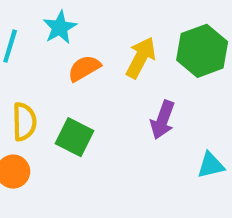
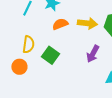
yellow arrow: (141, 58) -> (87, 23), turned 60

